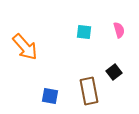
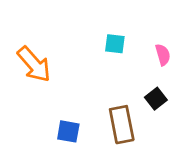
pink semicircle: (119, 30) -> (163, 55), moved

